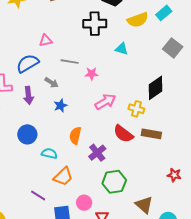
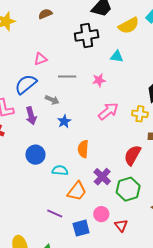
pink star: (92, 74) -> (99, 80), moved
red semicircle: (123, 134) -> (133, 155), moved, turned 90
purple cross: (97, 153) -> (102, 177), moved

